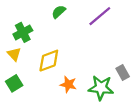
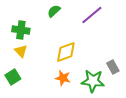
green cross: (23, 32) -> (21, 30), turned 36
yellow triangle: (14, 54) -> (21, 51), moved
yellow diamond: (49, 61) -> (66, 52), moved

